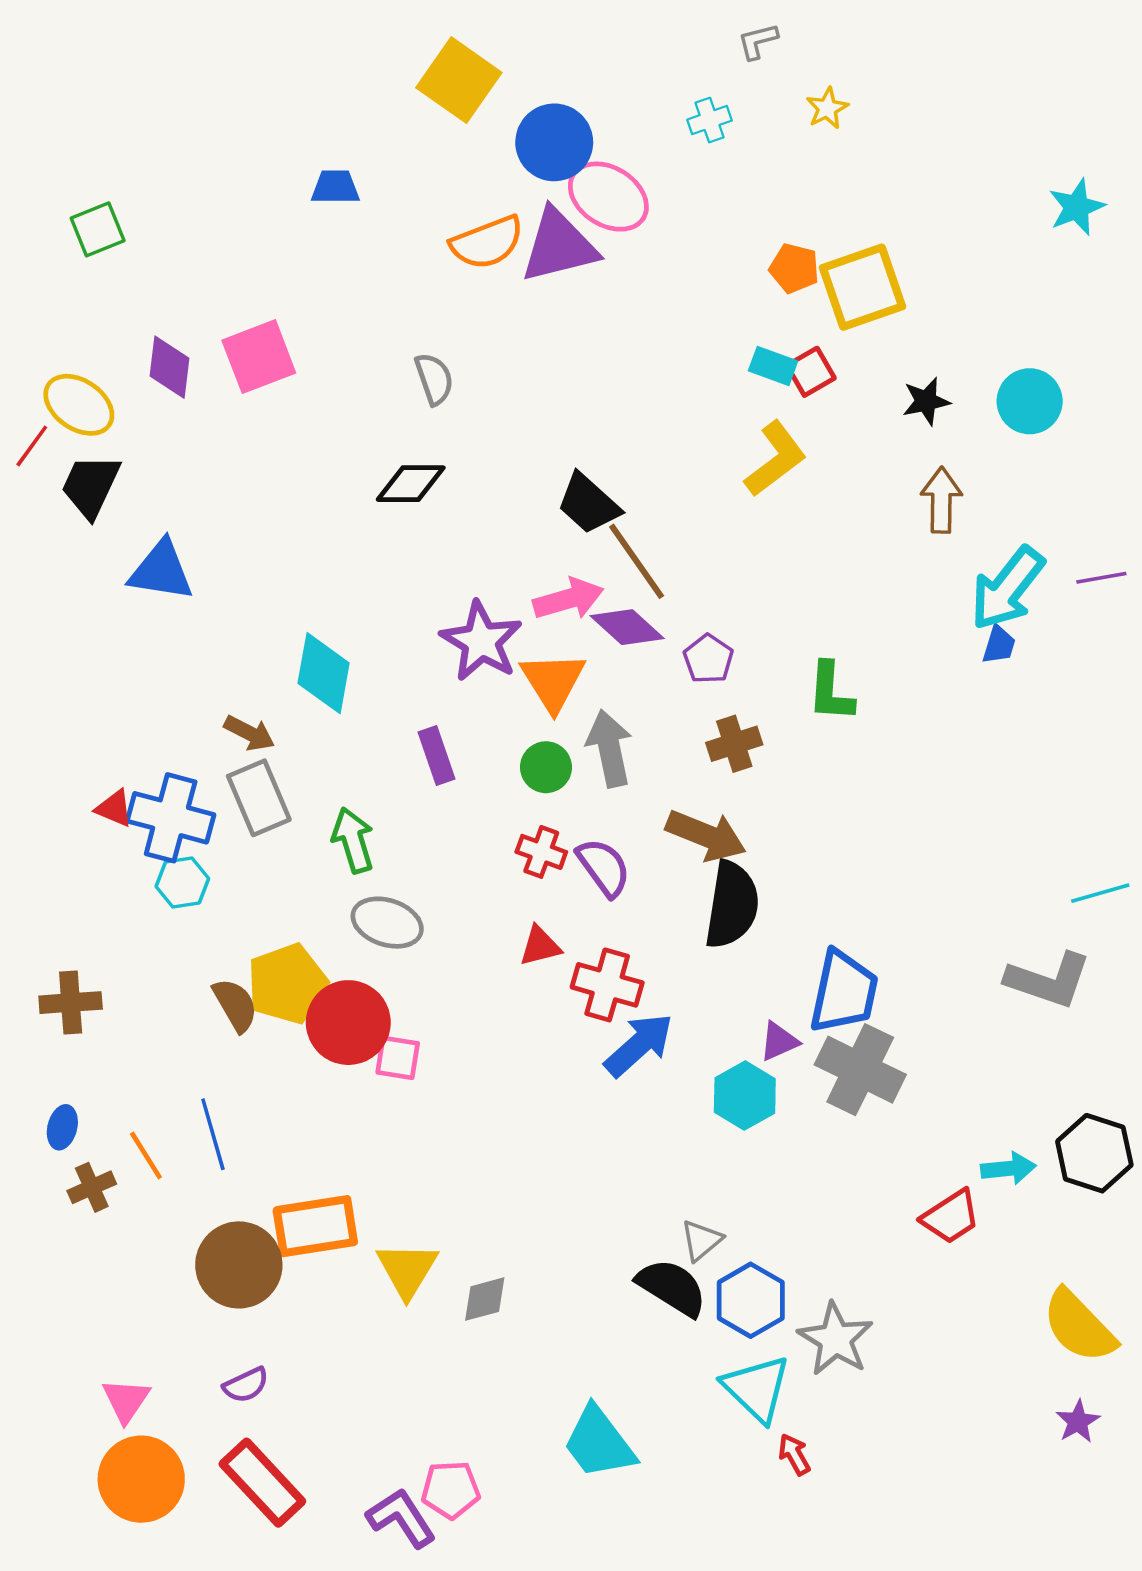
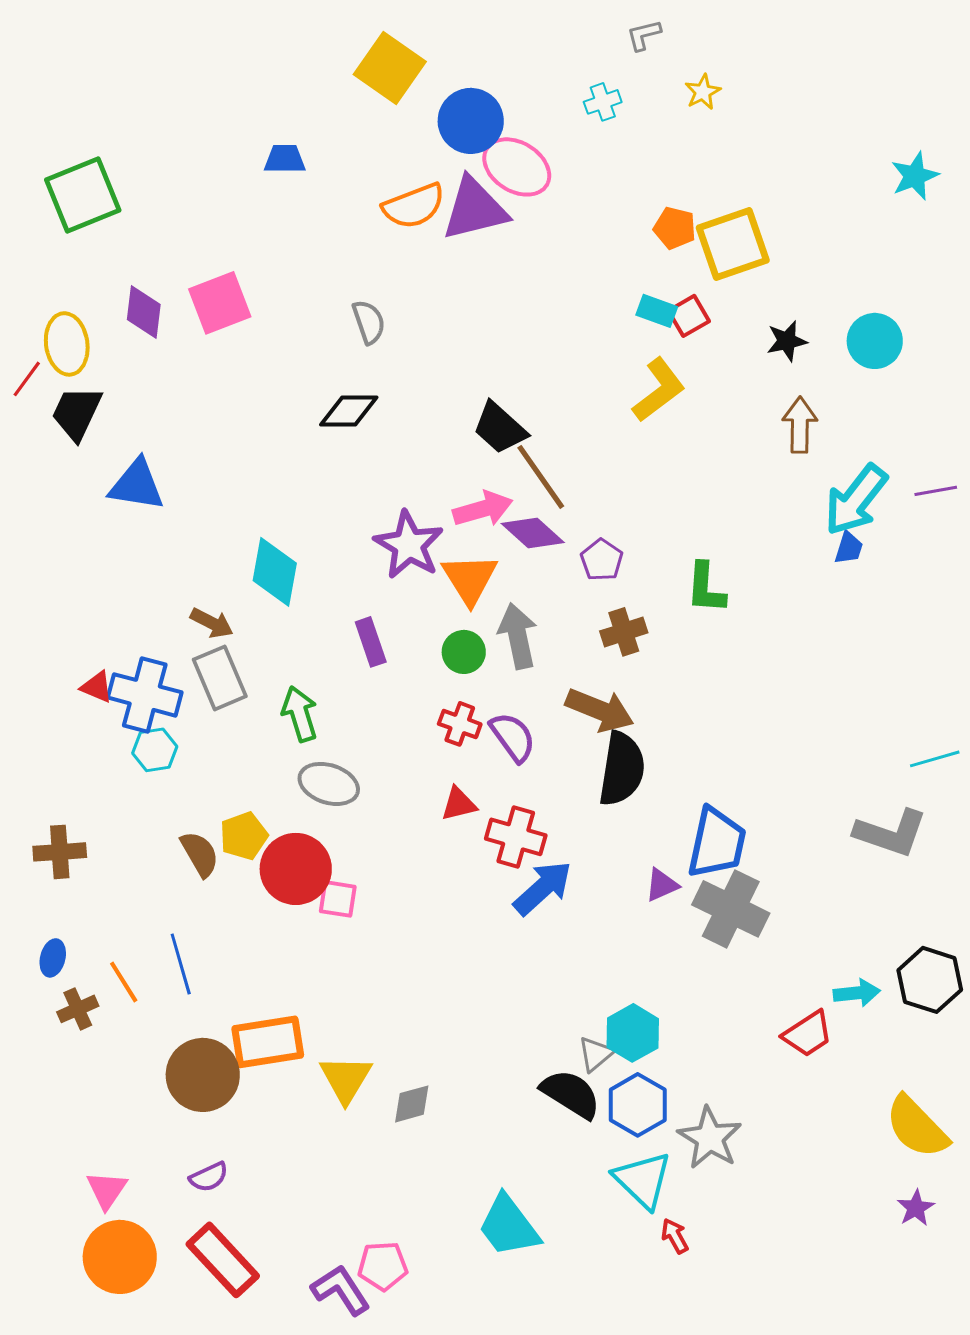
green square: (98, 229) -> (83, 195), size x1.6
yellow ellipse: (79, 405) -> (67, 344), turned 48
yellow pentagon: (287, 984) -> (244, 836), size x0.7
cyan hexagon: (745, 1096) -> (633, 1033), moved

